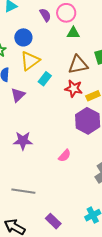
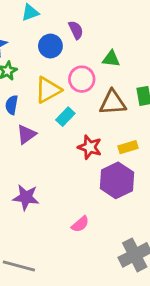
pink circle: (66, 13) -> (82, 79), moved
blue circle: (23, 37) -> (50, 46), moved
red star: (74, 89) -> (90, 147), moved

